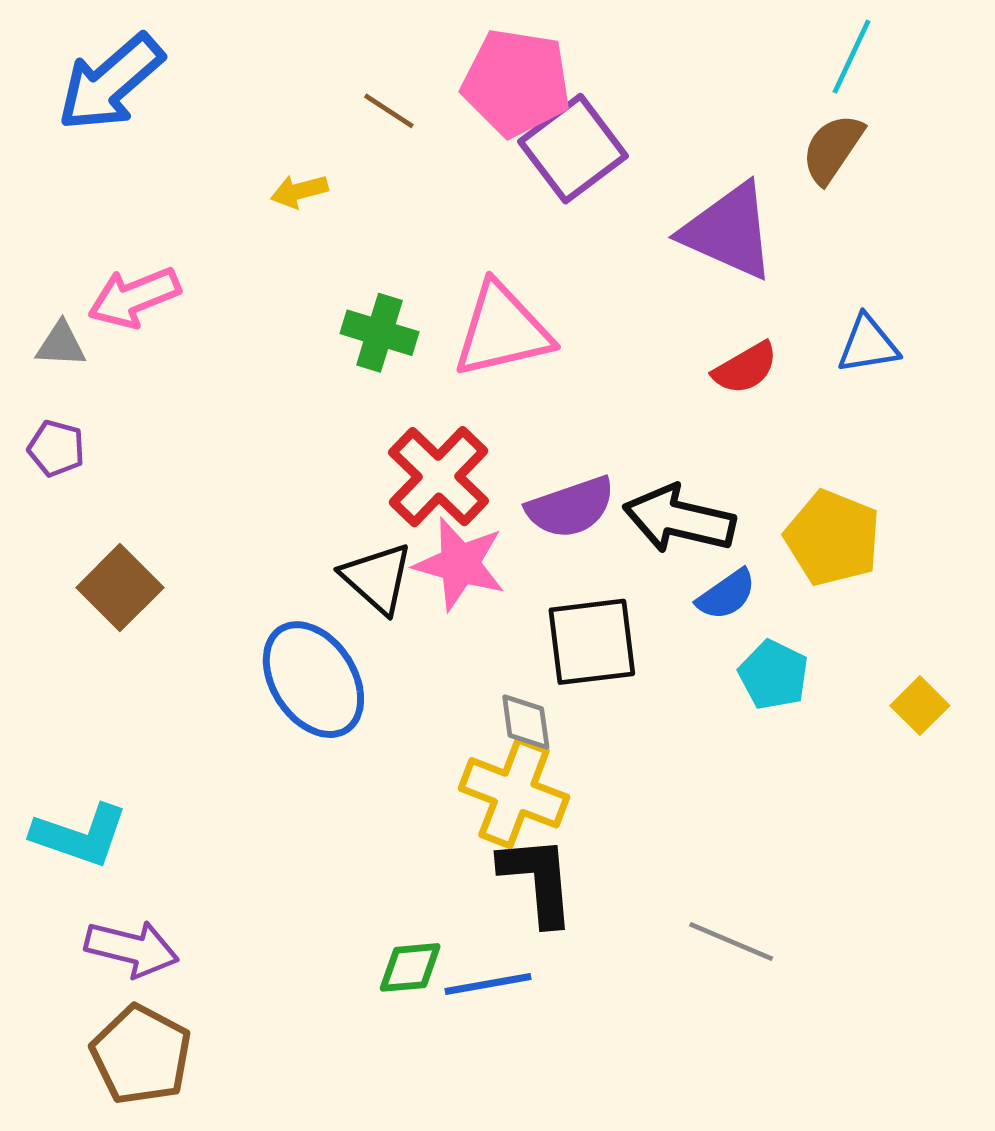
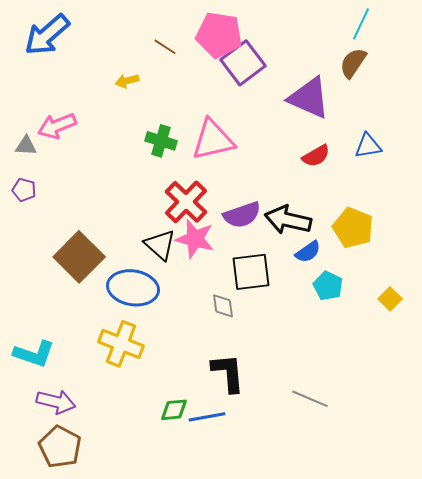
brown square: (120, 588) -> (79, 257), moved, size x1.4
blue ellipse: (313, 680) -> (133, 288), turned -48
yellow cross: (514, 793) -> (121, 344), moved

